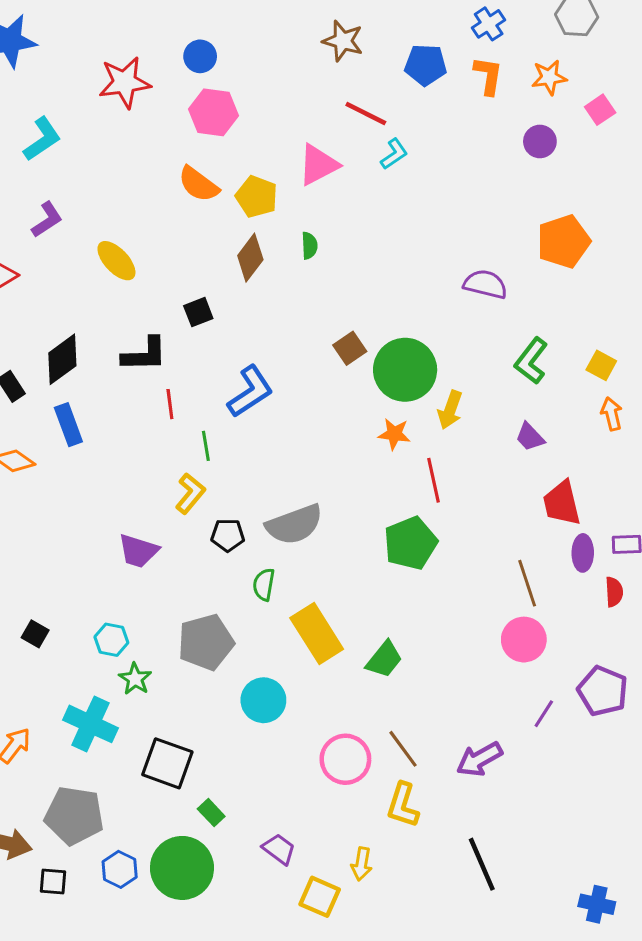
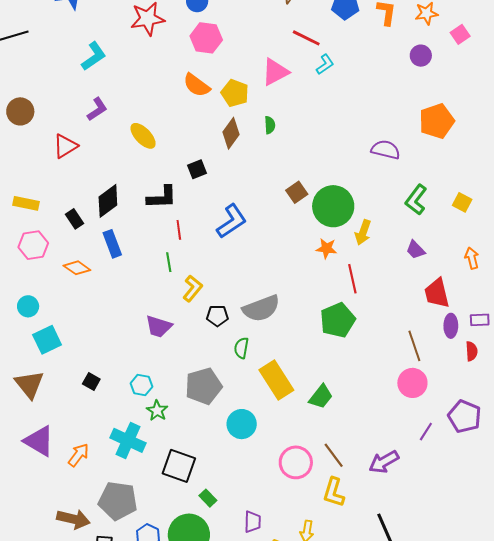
orange arrow: (612, 414) -> (472, 258), moved
green line: (206, 446) -> (169, 262), moved
purple trapezoid: (279, 849) -> (253, 522), turned 55

